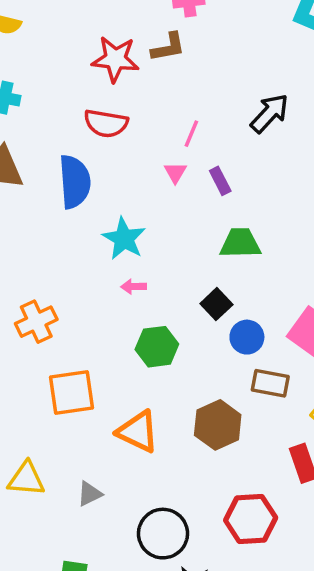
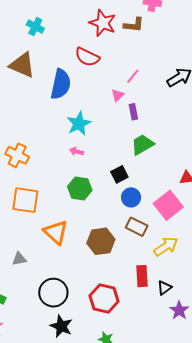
purple rectangle: (220, 181) -> (133, 112), moved
green trapezoid: (240, 243) -> (142, 145), turned -45
orange cross: (36, 322) -> (17, 155), turned 35

